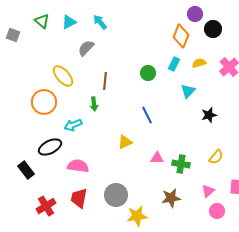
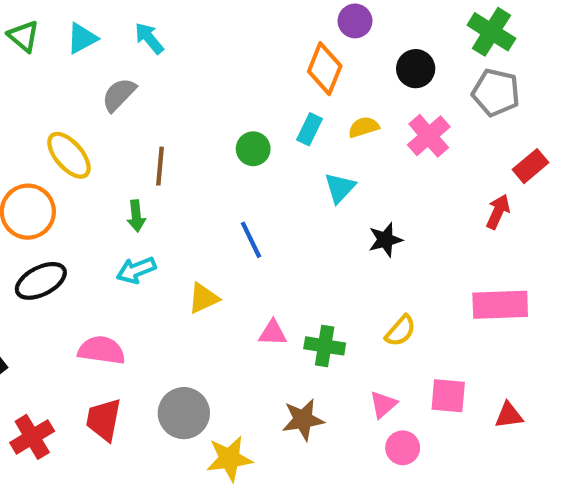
black circle: (213, 29) -> (416, 69), moved
cyan arrow: (73, 125) -> (136, 270), moved
black ellipse: (50, 147) -> (41, 281), moved

